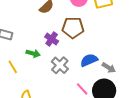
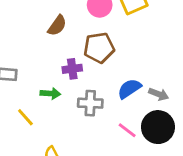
purple cross: (52, 39) -> (72, 69), turned -32
gray cross: (60, 65) -> (90, 103), turned -30

